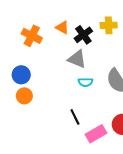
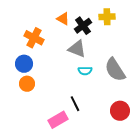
orange cross: (32, 36) -> (34, 38), moved
pink rectangle: (96, 134) -> (58, 120), moved

